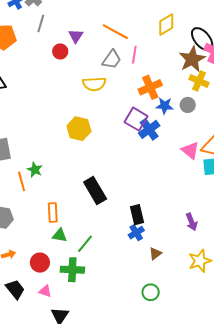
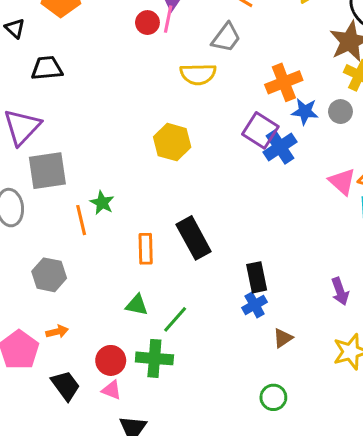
pink line: (134, 55) -> (168, 19), moved
orange rectangle: (53, 213) -> (146, 249), moved
red circle: (40, 263) -> (111, 360), moved

